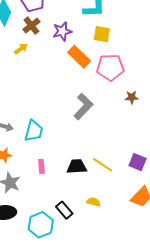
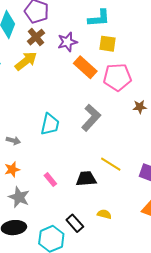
yellow arrow: (21, 49) -> (26, 61), size x1.6
cyan trapezoid: (34, 131) -> (50, 124), moved
yellow line: (103, 165) -> (111, 164), moved
pink rectangle: (41, 166) -> (50, 180), turned -32

